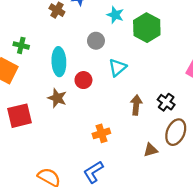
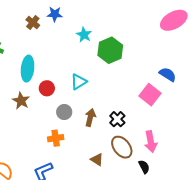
gray circle: (96, 41) -> (64, 112), moved
brown ellipse: (176, 132) -> (122, 147), turned -70
brown triangle: (151, 150) -> (97, 159), turned 40

